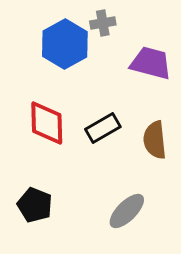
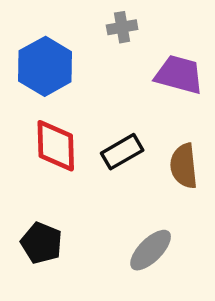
blue hexagon: (65, 44) -> (45, 66), moved

